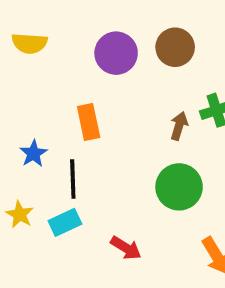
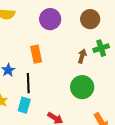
brown circle: (175, 47) -> (90, 19), moved
cyan rectangle: (65, 222) -> (24, 105), turned -49

